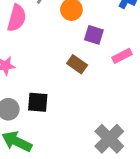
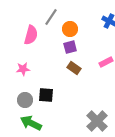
purple square: (94, 35) -> (70, 47), moved, turned -32

